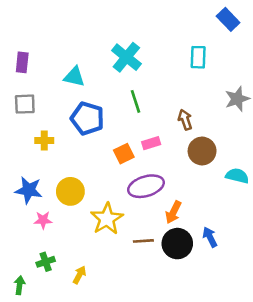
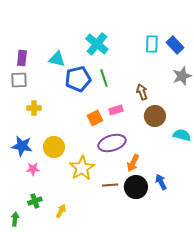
blue rectangle: (228, 19) -> (175, 45), moved
purple rectangle: (22, 62) -> (22, 58), moved
blue pentagon: (87, 118) -> (78, 79), moved, turned -30

